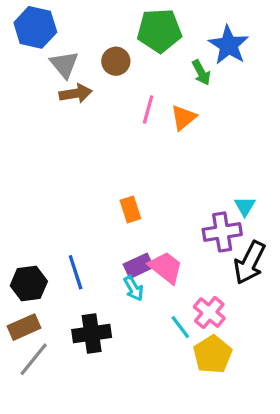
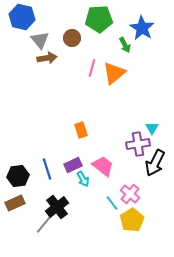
orange triangle: (184, 118) -> (114, 73), size x1.4
purple rectangle: (138, 266) -> (73, 165), moved
black cross: (92, 333) -> (57, 207), turned -30
gray line: (34, 359) -> (45, 223), moved

